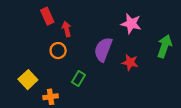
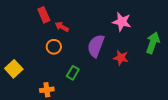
red arrow: (67, 29) -> (62, 27), turned -48
yellow square: (28, 80) -> (14, 69), moved

